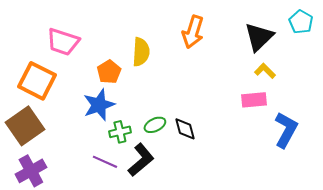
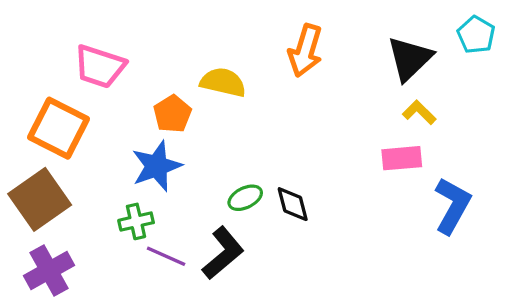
yellow semicircle: (141, 52) -> (223, 82), turned -80
green cross: (120, 132) -> (136, 221), moved

